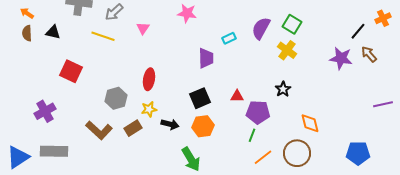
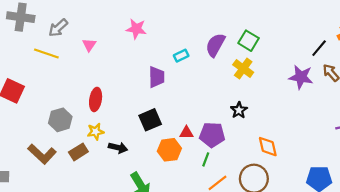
red triangle: (237, 96) -> (186, 133), moved
orange hexagon: (203, 126) -> (169, 150), moved

